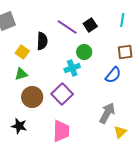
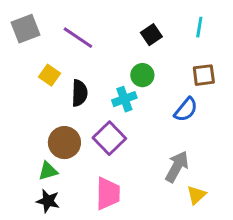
purple line: (67, 27) -> (78, 38), moved
black semicircle: (42, 41) -> (79, 93), moved
green triangle: (21, 74) -> (48, 171), moved
black star: (19, 126) -> (48, 201), moved

